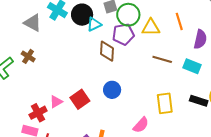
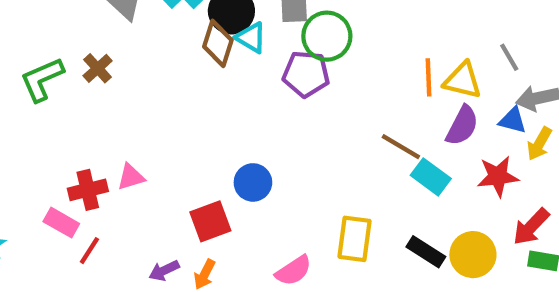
cyan triangle: (94, 24) -> (251, 38), turned 42
yellow triangle: (151, 27) -> (463, 80), moved
brown diamond: (107, 51) -> (218, 43), moved
brown line: (162, 59) -> (401, 147), moved
red square: (80, 99) -> (210, 221), moved

